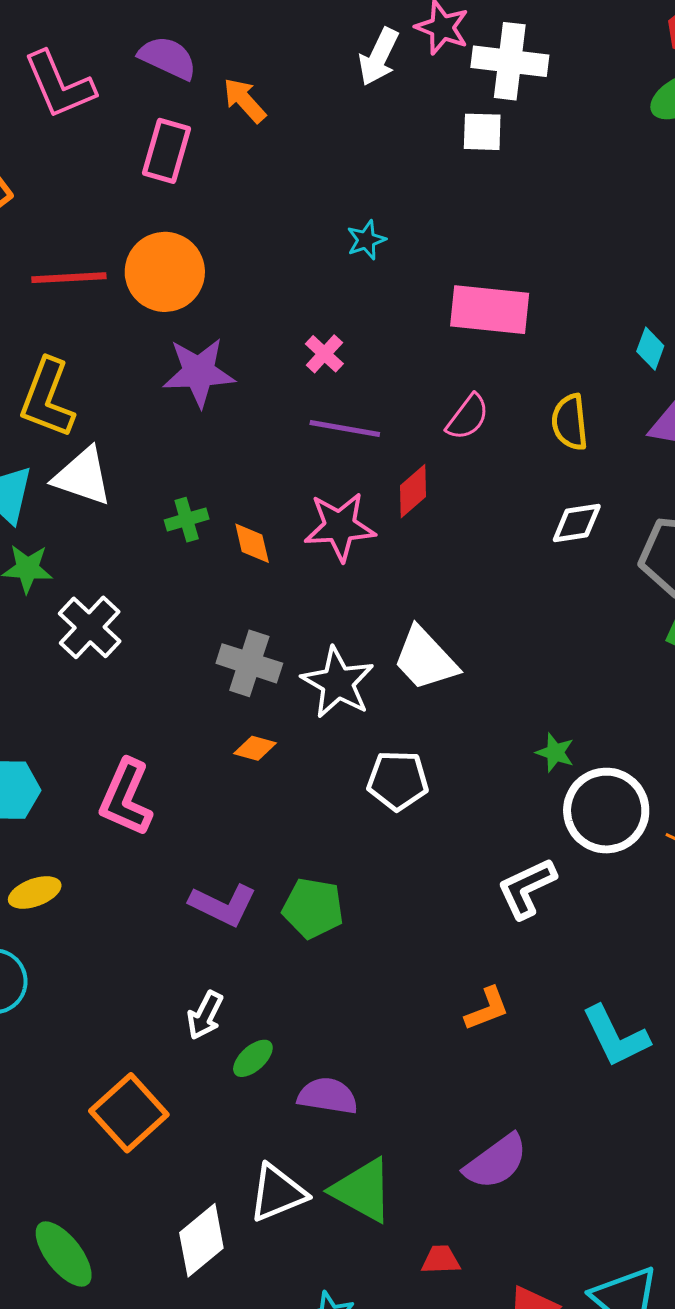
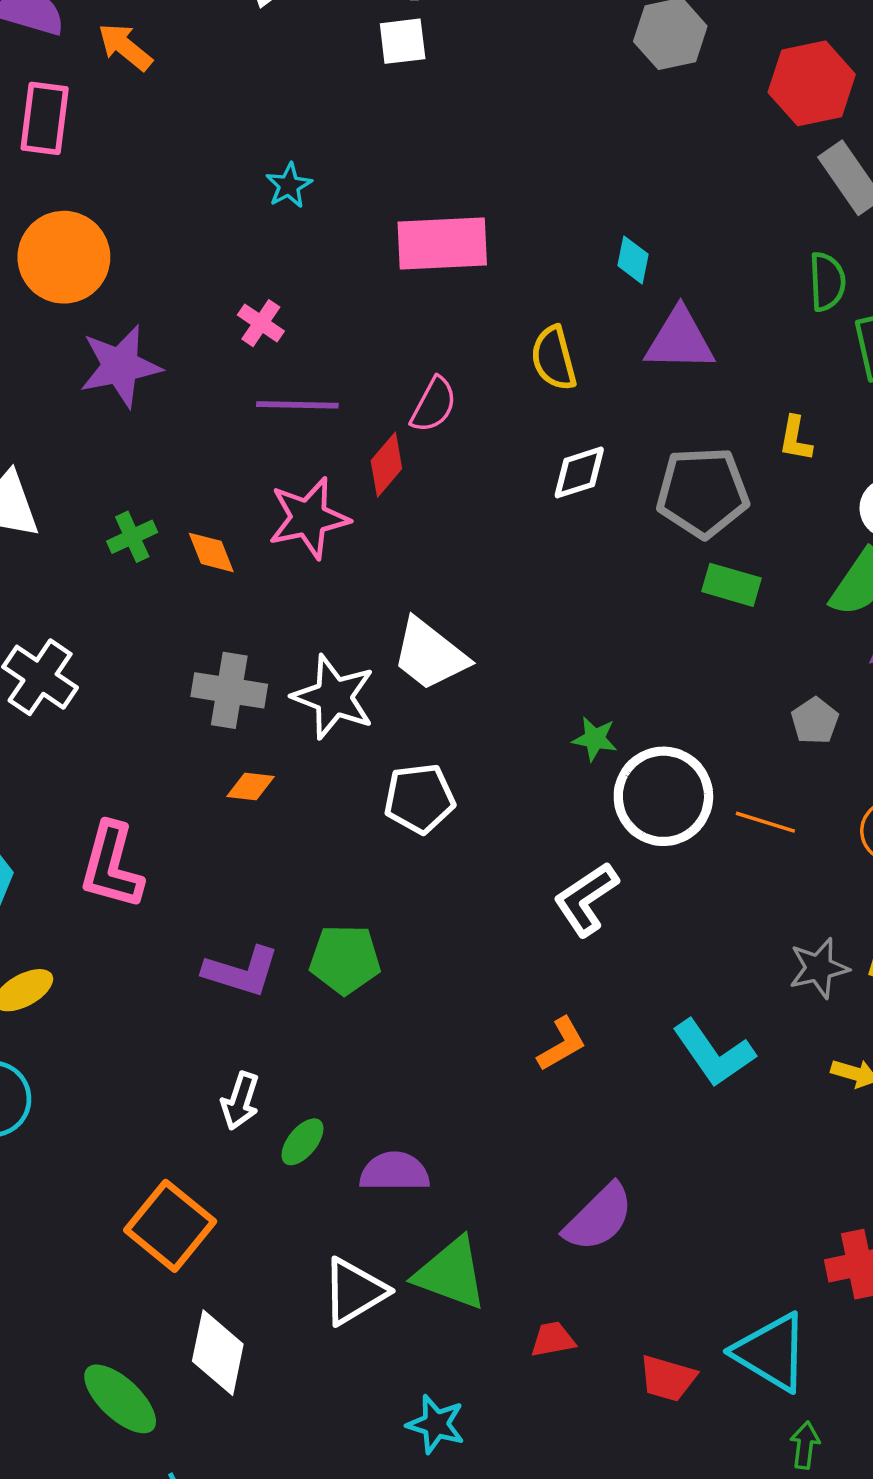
pink semicircle: (468, 417) -> (434, 405), moved
white diamond: (201, 1240) -> (218, 1353), moved, turned -30

